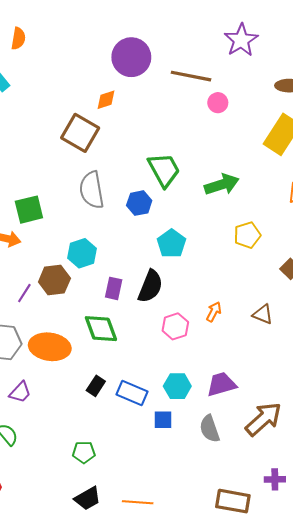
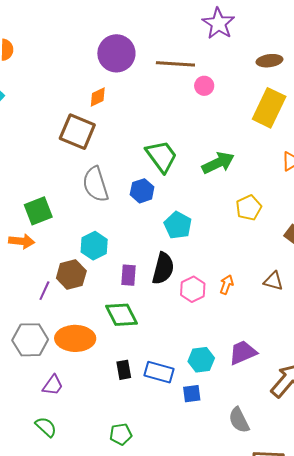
pink hexagon: (175, 326) -> (193, 289), moved
black rectangle: (96, 386) -> (124, 370), turned -36
gray semicircle: (210, 429) -> (239, 420), moved

